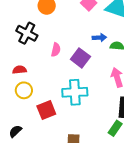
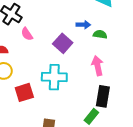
pink semicircle: (56, 50) -> (27, 34), moved, turned 128

